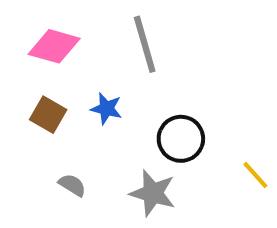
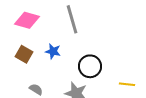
yellow line: (255, 175) -> (127, 84), turned -42

